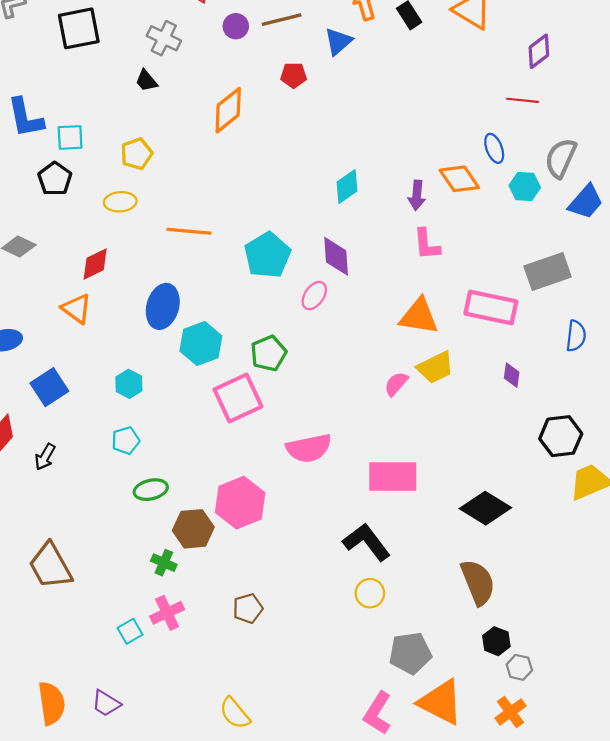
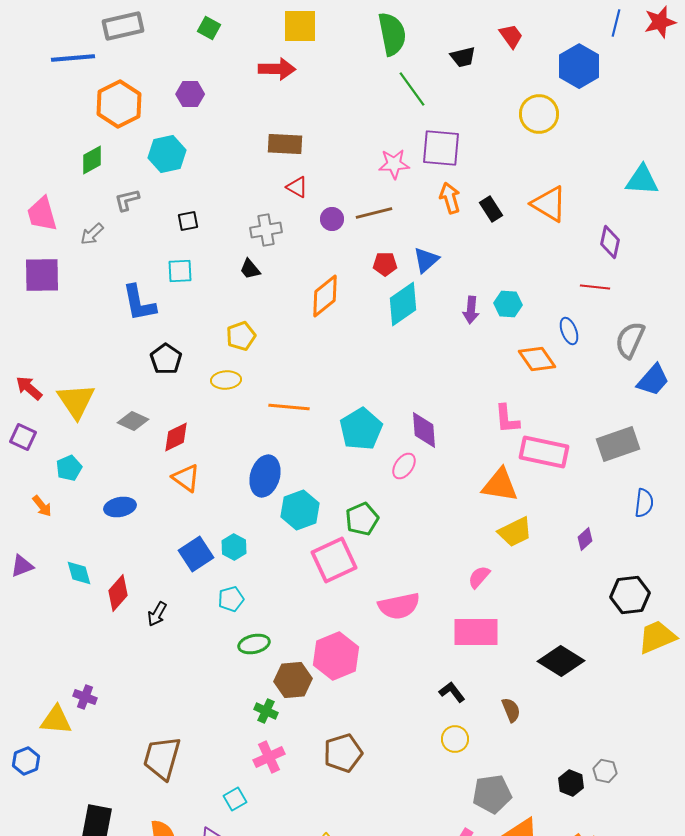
black square: (79, 28) -> (188, 221), size x0.5
gray cross: (164, 38) -> (266, 230), turned -36
blue triangle: (338, 41) -> (426, 260), moved
purple diamond: (539, 51) -> (610, 242), turned -40
cyan square: (70, 137) -> (180, 271), moved
cyan diamond: (347, 186) -> (403, 304), moved, size x1.4
cyan hexagon: (525, 186) -> (508, 304), moved
purple arrow: (417, 195) -> (471, 310), moved
red diamond: (95, 264) -> (176, 437), moved
pink rectangle: (491, 308) -> (544, 452), moved
purple diamond: (512, 375) -> (585, 539), turned 40
pink semicircle: (396, 384) -> (479, 577), moved
blue square: (49, 387) -> (196, 554), moved
black L-shape: (367, 542) -> (452, 692), size x0.6
brown trapezoid: (50, 566) -> (162, 758), moved, turned 45
brown semicircle: (478, 582) -> (511, 710), moved, size x0.6
brown pentagon: (248, 608) -> (343, 753), size x1.4
cyan square: (130, 631) -> (235, 799), moved
gray hexagon: (519, 667) -> (605, 771), moved

